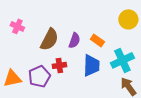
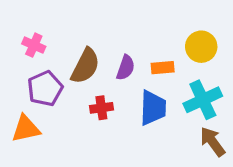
yellow circle: (128, 19) -> (201, 47), moved
orange rectangle: (97, 40) -> (163, 68), turned -40
purple pentagon: (39, 76) -> (45, 89), moved

